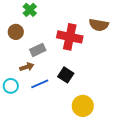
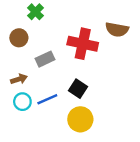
brown arrow: (27, 67) -> (19, 79), moved
cyan circle: (11, 86) -> (22, 102), moved
yellow circle: (83, 106) -> (80, 119), moved

